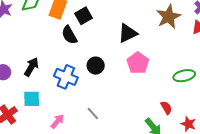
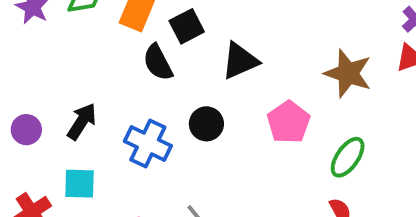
brown star: (169, 17) -> (348, 73), moved, turned -30
black triangle: (128, 33) -> (240, 61), moved
green ellipse: (184, 76) -> (348, 157), moved, turned -45

